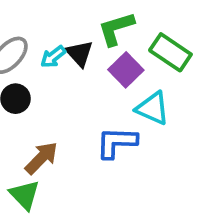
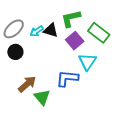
black triangle: (79, 53) -> (51, 30), turned -35
cyan triangle: (153, 108) -> (87, 62), turned 36
green triangle: (25, 195) -> (42, 97), moved

